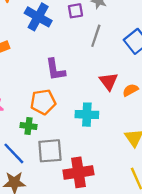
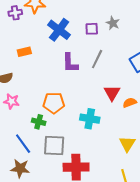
gray line: (96, 36) -> (97, 59), moved
purple L-shape: (55, 70) -> (70, 63), moved

